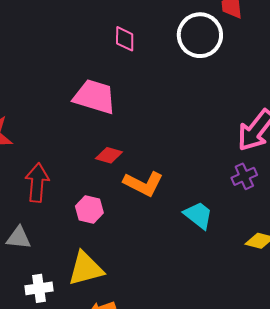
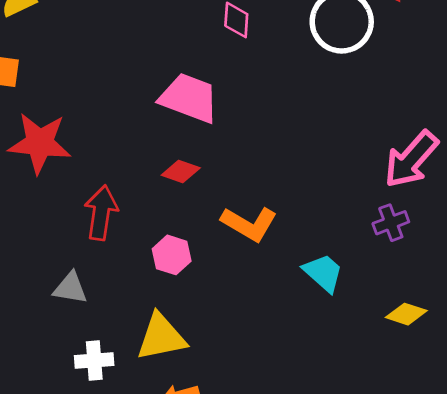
red diamond: (109, 155) -> (181, 172), moved

